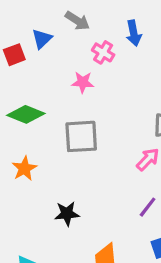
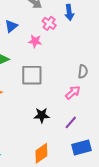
blue triangle: (42, 39) -> (11, 26), moved
black star: (67, 214) -> (42, 115), moved

